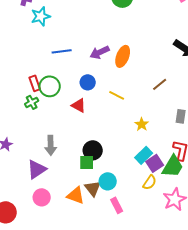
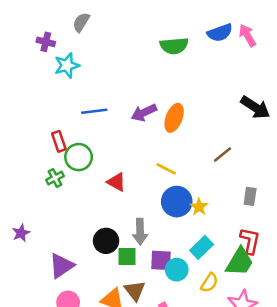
blue circle: (88, 82) -> (177, 202), moved, size x1.5
red rectangle: (35, 83) -> (59, 141), moved
gray arrow: (51, 145) -> (140, 232), moved
black circle: (93, 150) -> (106, 241), moved
purple square: (155, 163) -> (161, 260), moved, turned 36
cyan circle: (108, 181) -> (177, 270), moved

